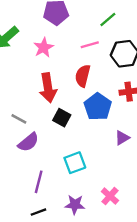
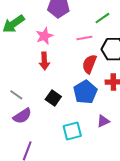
red semicircle: (83, 76) -> (89, 64), moved
red arrow: (48, 88) -> (44, 61), moved, size x0.7
cyan square: (75, 163) -> (72, 131), moved

